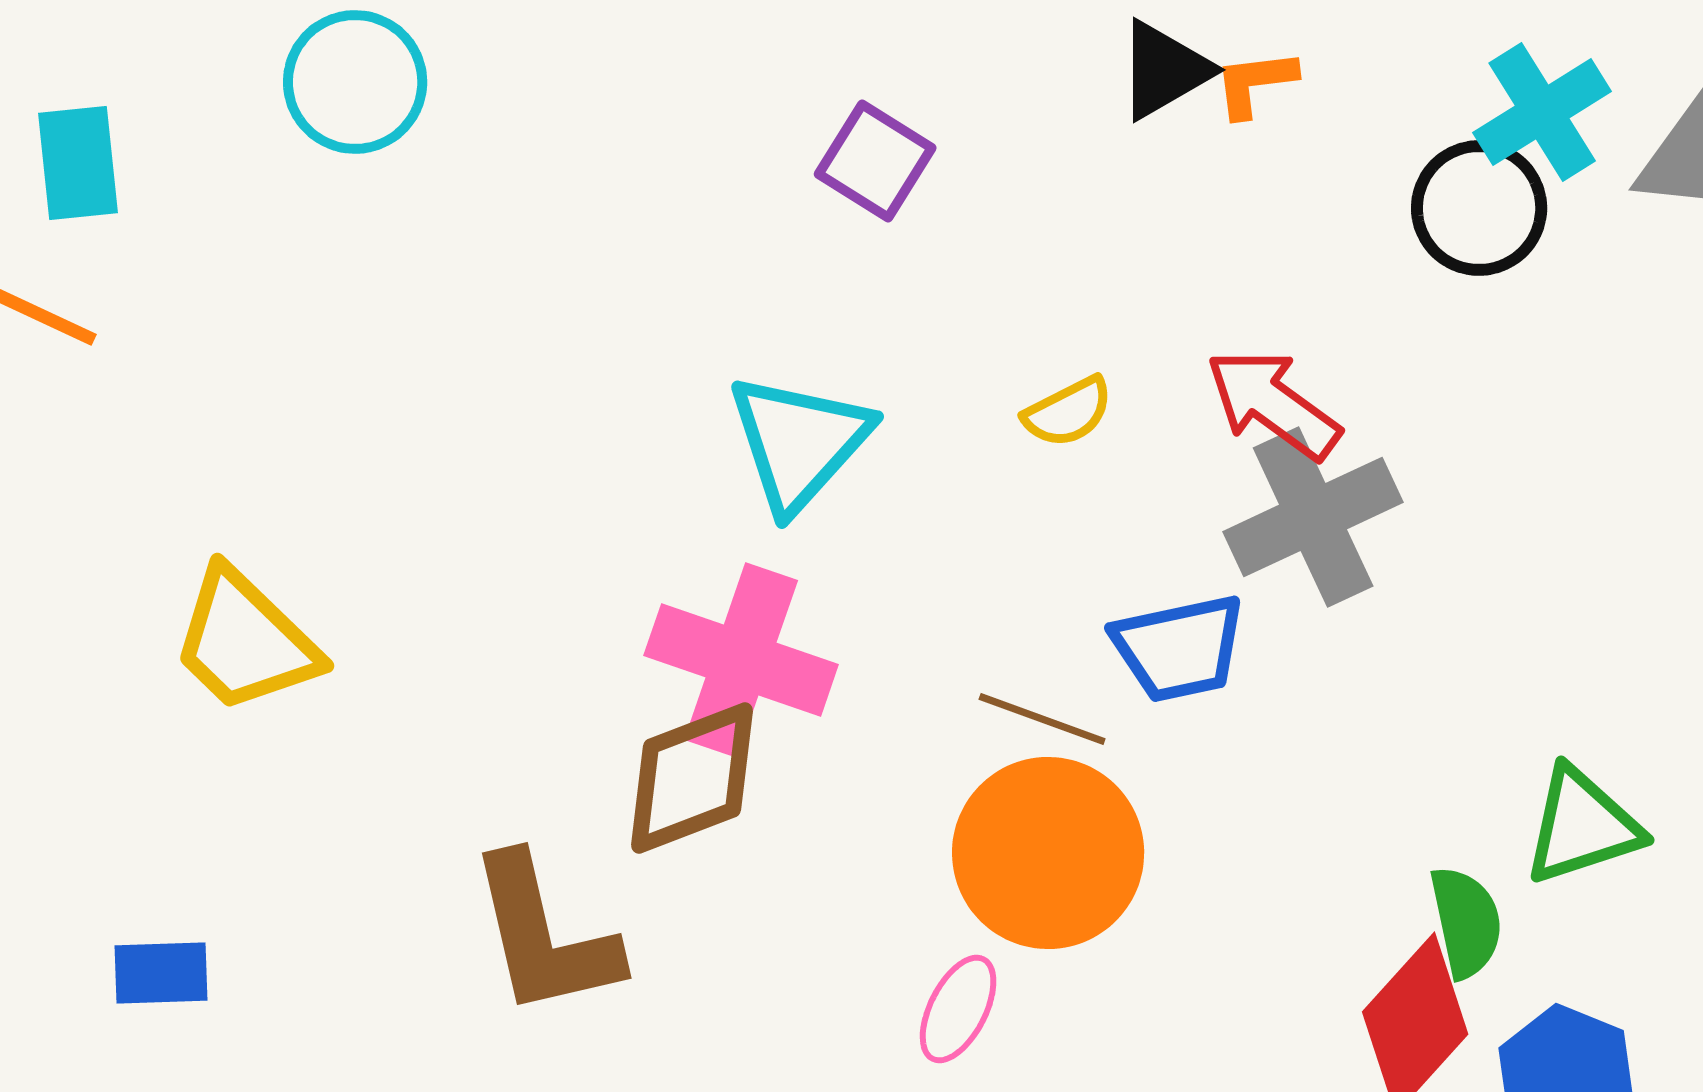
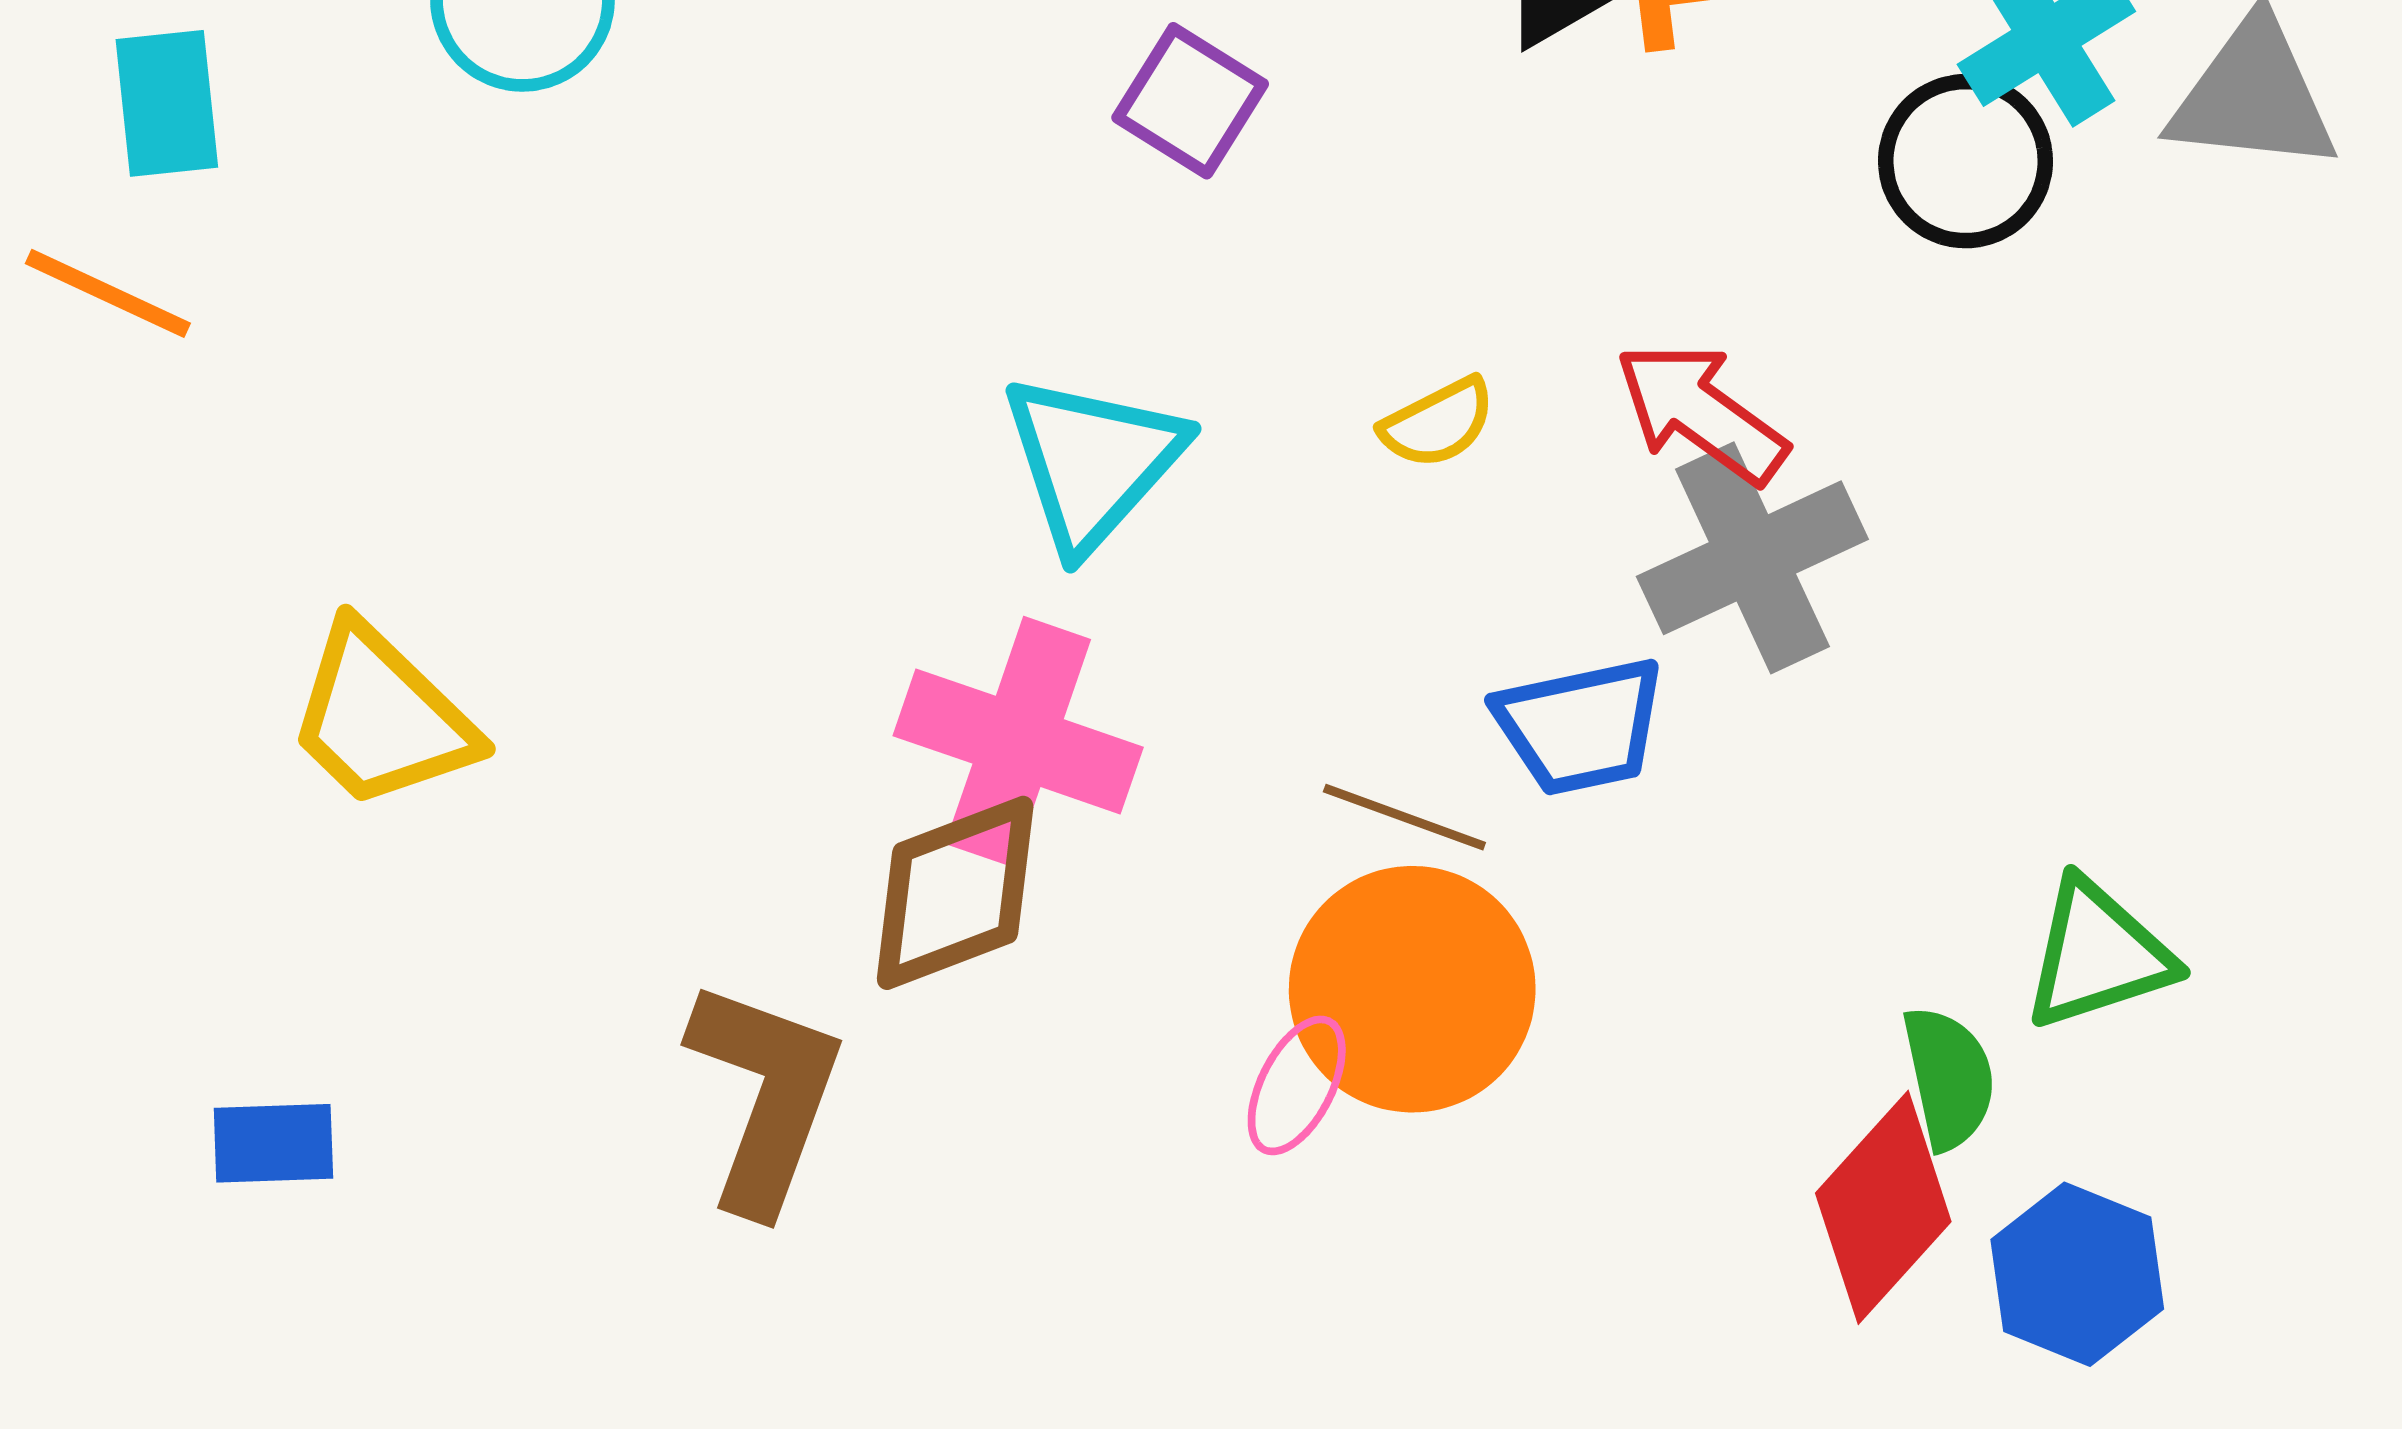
brown L-shape: (544, 936) -> (765, 1096), turned -147
pink ellipse: (958, 1009) -> (1297, 1085), moved

